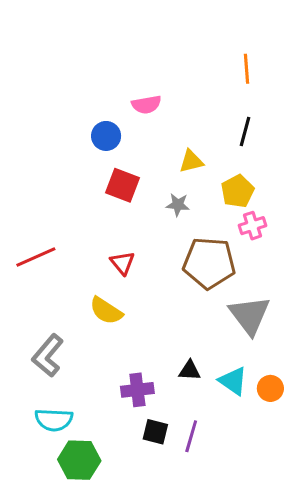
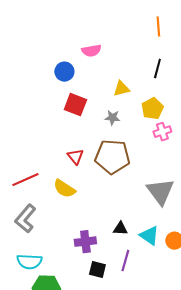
red line: (36, 257) -> (25, 180), moved
brown pentagon: (209, 263) -> (112, 157), moved
purple line: (191, 436) -> (125, 261), moved

